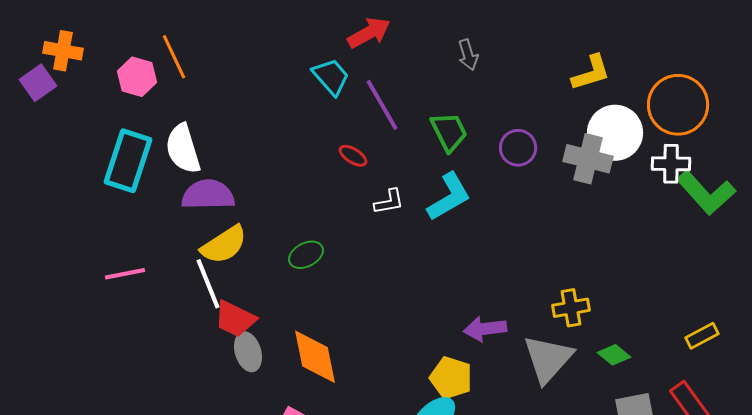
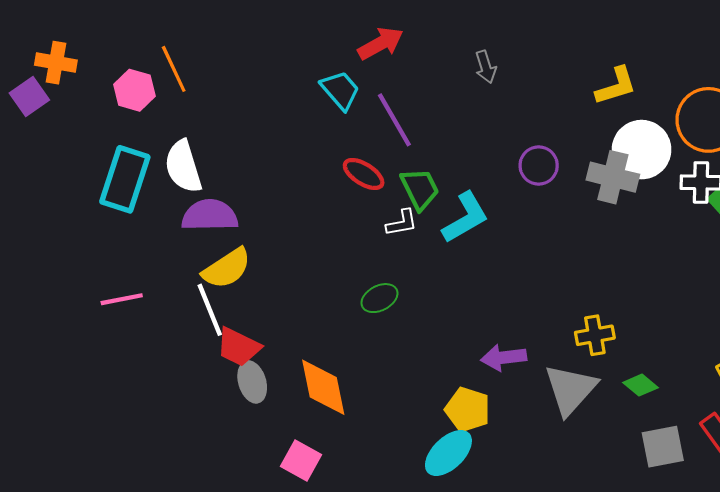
green trapezoid: (449, 132) -> (420, 189), moved
red ellipse: (353, 156) -> (364, 174), size x1.4
green ellipse: (306, 255) -> (379, 298), moved

